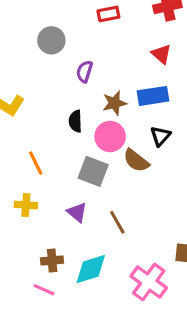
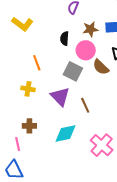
purple triangle: (77, 212) -> (60, 97), size x1.5
brown cross: (52, 261) -> (29, 126), moved
pink line: (44, 290) -> (18, 144), moved, turned 48

